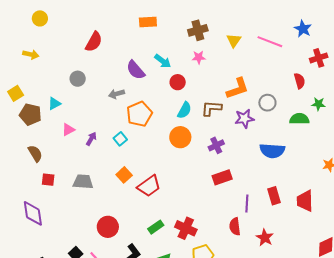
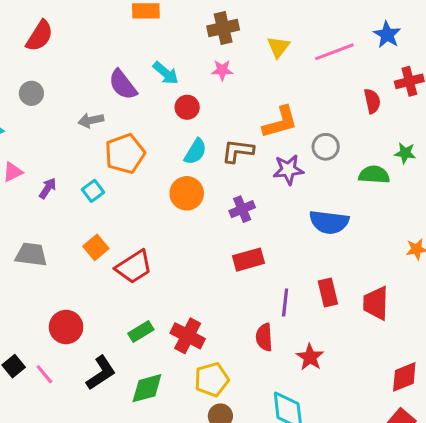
red semicircle: (94, 42) -> (40, 36), moved
pink line: (270, 42) -> (334, 52), turned -45
red semicircle: (300, 81) -> (372, 101), moved

